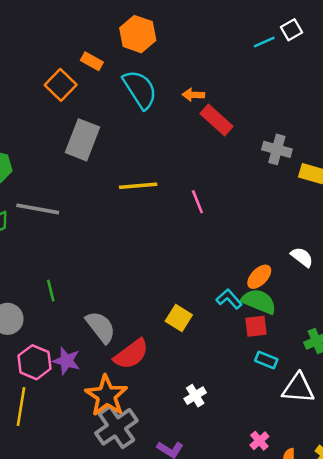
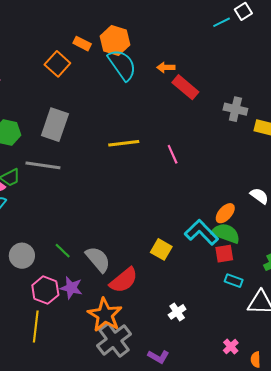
orange hexagon: (138, 34) -> (115, 41), moved
gray rectangle: (82, 140) -> (55, 125), moved
green line: (51, 291) -> (63, 251), moved, turned -30
cyan L-shape: (229, 299) -> (201, 232), size x1.6

